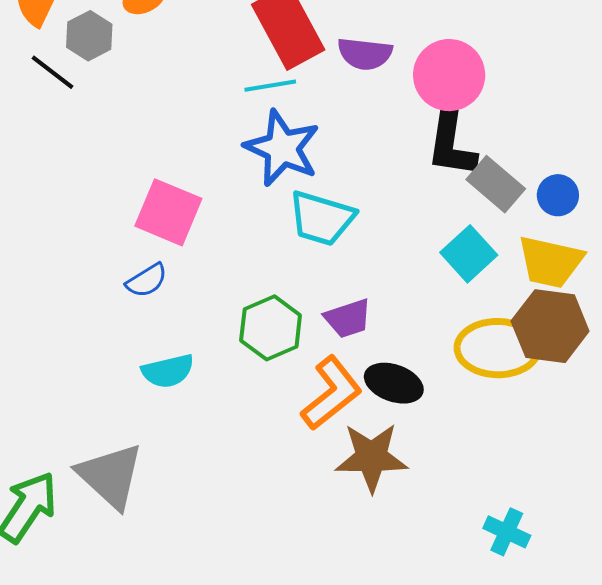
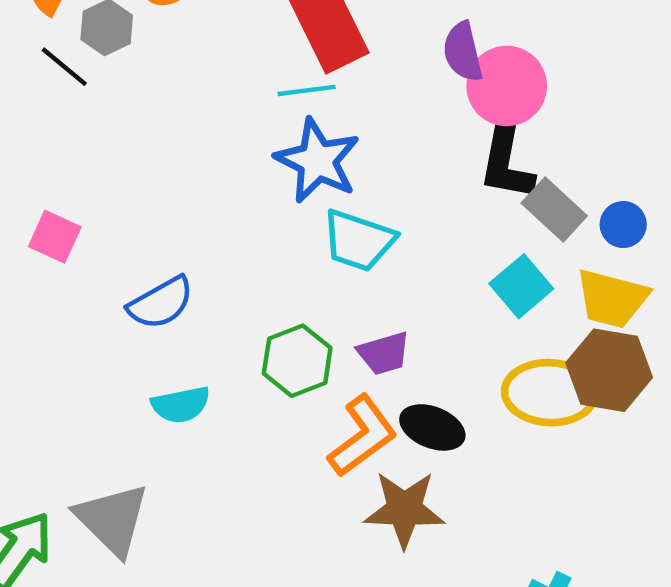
purple semicircle: (365, 54) -> (463, 52), moved, turned 68
pink square: (168, 212) -> (55, 237), moved, size x0.7
blue semicircle: (147, 281) -> (161, 303), size x1.4

